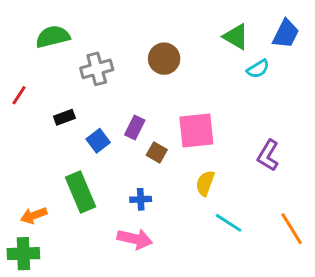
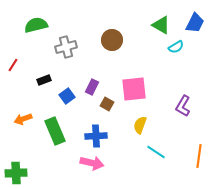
blue cross: (141, 199) -> (96, 136), size x1.5
orange arrow: (34, 215) -> (23, 119), moved
orange line: (292, 229) -> (199, 156), turned 40

